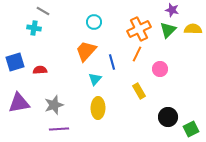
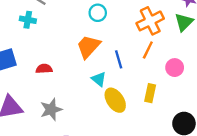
red semicircle: (40, 70) -> (44, 69), moved
cyan triangle: (95, 79) -> (99, 79), turned -32
yellow rectangle: (139, 91) -> (150, 93), turned 42
yellow ellipse: (98, 108) -> (115, 100), moved, turned -35

